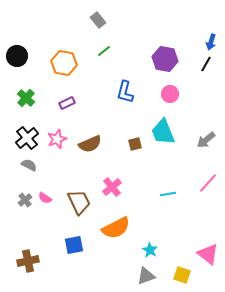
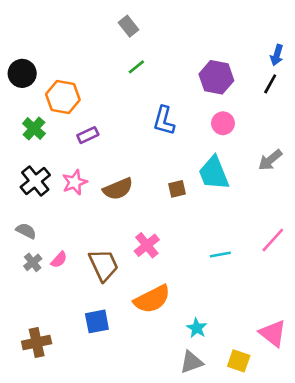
orange hexagon: (64, 63) -> (63, 97), moved
gray arrow: (206, 140) -> (270, 160), moved
gray semicircle: (29, 165) -> (26, 231), moved
pink semicircle: (45, 198) -> (59, 260), turned -80

